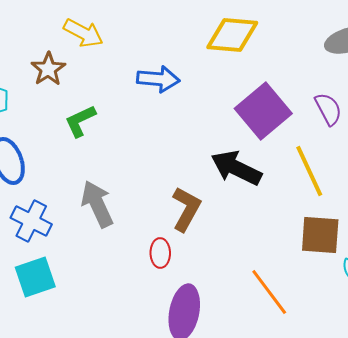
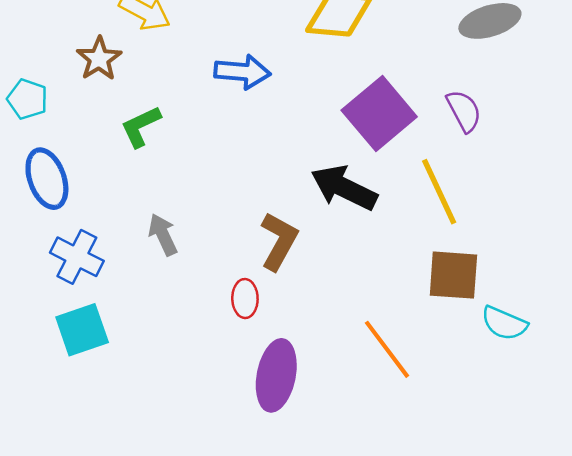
gray arrow: (97, 204) -> (163, 235), size x0.7

